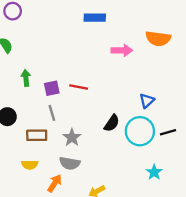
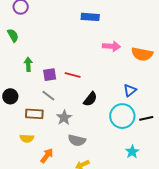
orange semicircle: (158, 38) -> (142, 54), moved
gray line: (52, 113) -> (48, 96), turned -40
black semicircle: (112, 123) -> (90, 99), moved
gray semicircle: (70, 163) -> (77, 140), moved

